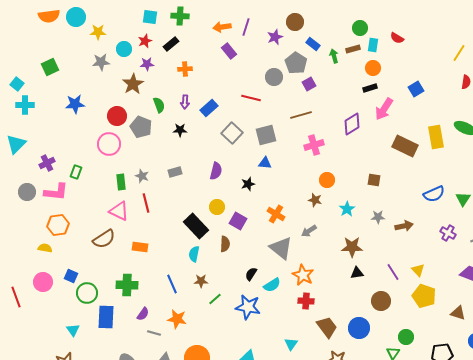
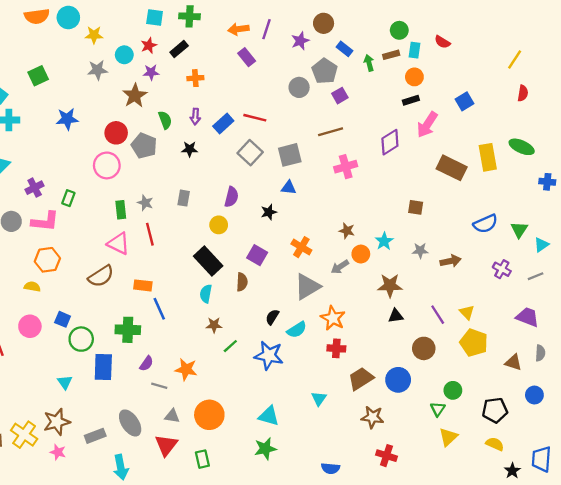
red line: (251, 98) -> (255, 118), moved
gray rectangle: (175, 172) -> (184, 198), turned -64
orange circle: (327, 180) -> (361, 254), moved
yellow circle: (217, 207) -> (219, 225), moved
gray triangle: (281, 248) -> (307, 287), turned 50
blue line: (172, 284) -> (159, 309), moved
brown trapezoid: (327, 327) -> (361, 379), turned -85

